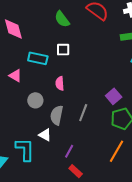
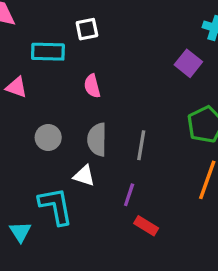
purple square: (114, 96) -> (188, 63), moved
gray circle: (35, 100) -> (48, 137), moved
gray line: (83, 113) -> (141, 145), moved

